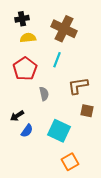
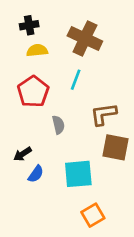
brown square: (87, 111) -> (115, 147), size x1.5
cyan square: (59, 131) -> (78, 174), turned -30

